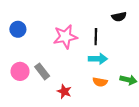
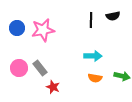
pink star: (65, 37) -> (43, 30), moved
black line: (96, 37) -> (91, 20), moved
red star: (64, 91) -> (53, 87), moved

